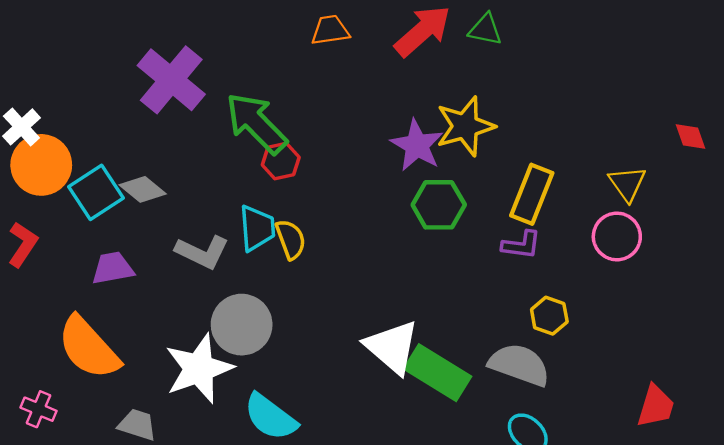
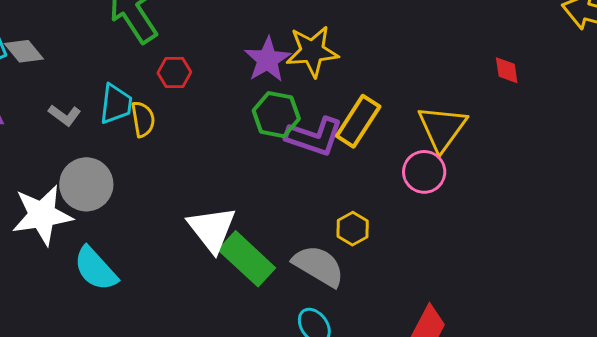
red diamond: (690, 137) -> (507, 70), moved
red hexagon: (281, 161) -> (174, 73), moved
yellow triangle: (627, 184) -> (442, 128), size x1.5
purple L-shape: (521, 245) -> (314, 137), moved, size x1.6
gray L-shape: (202, 252) -> (65, 115), size x0.7

